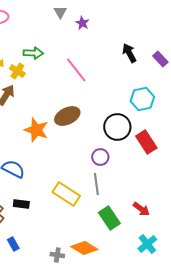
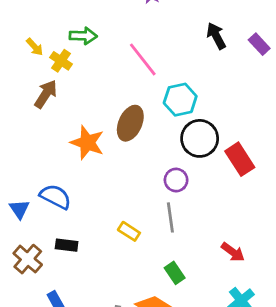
cyan hexagon: (142, 99) -> (180, 100), moved
brown ellipse: (67, 116) -> (130, 123), turned -40
yellow rectangle: (66, 194) -> (129, 231), size x0.6
green rectangle: (109, 218) -> (175, 273), moved, size x0.7

